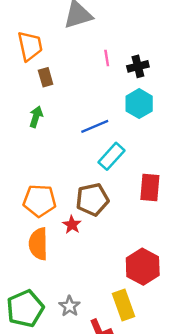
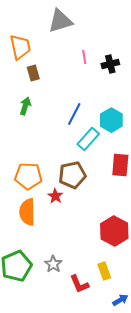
cyan hexagon: (139, 104) -> (111, 120), moved
blue line: (95, 126) -> (74, 114), turned -40
yellow rectangle: (124, 305) -> (104, 271), moved, size x0.7

